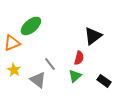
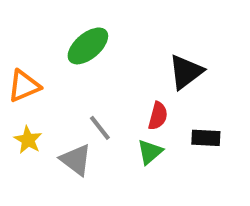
green ellipse: (31, 26) -> (88, 46), moved
black rectangle: (104, 81) -> (206, 138), moved, turned -32

